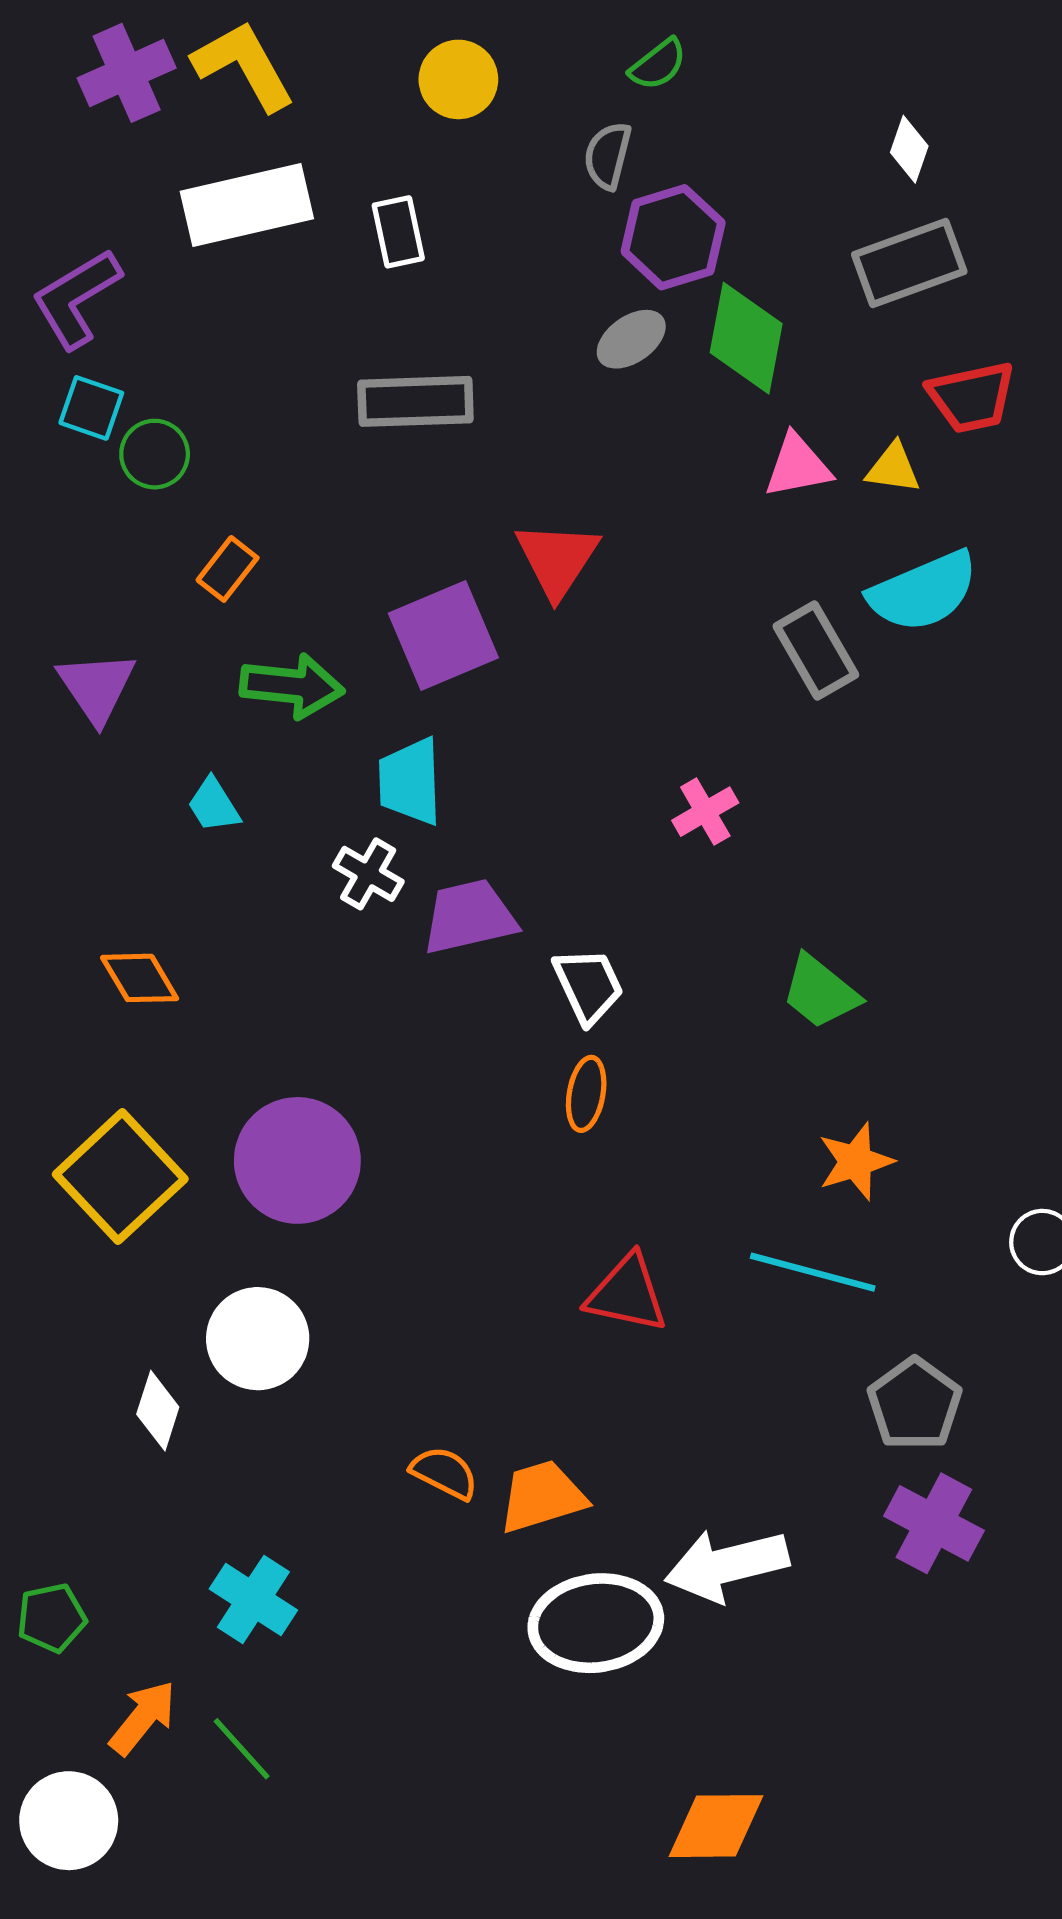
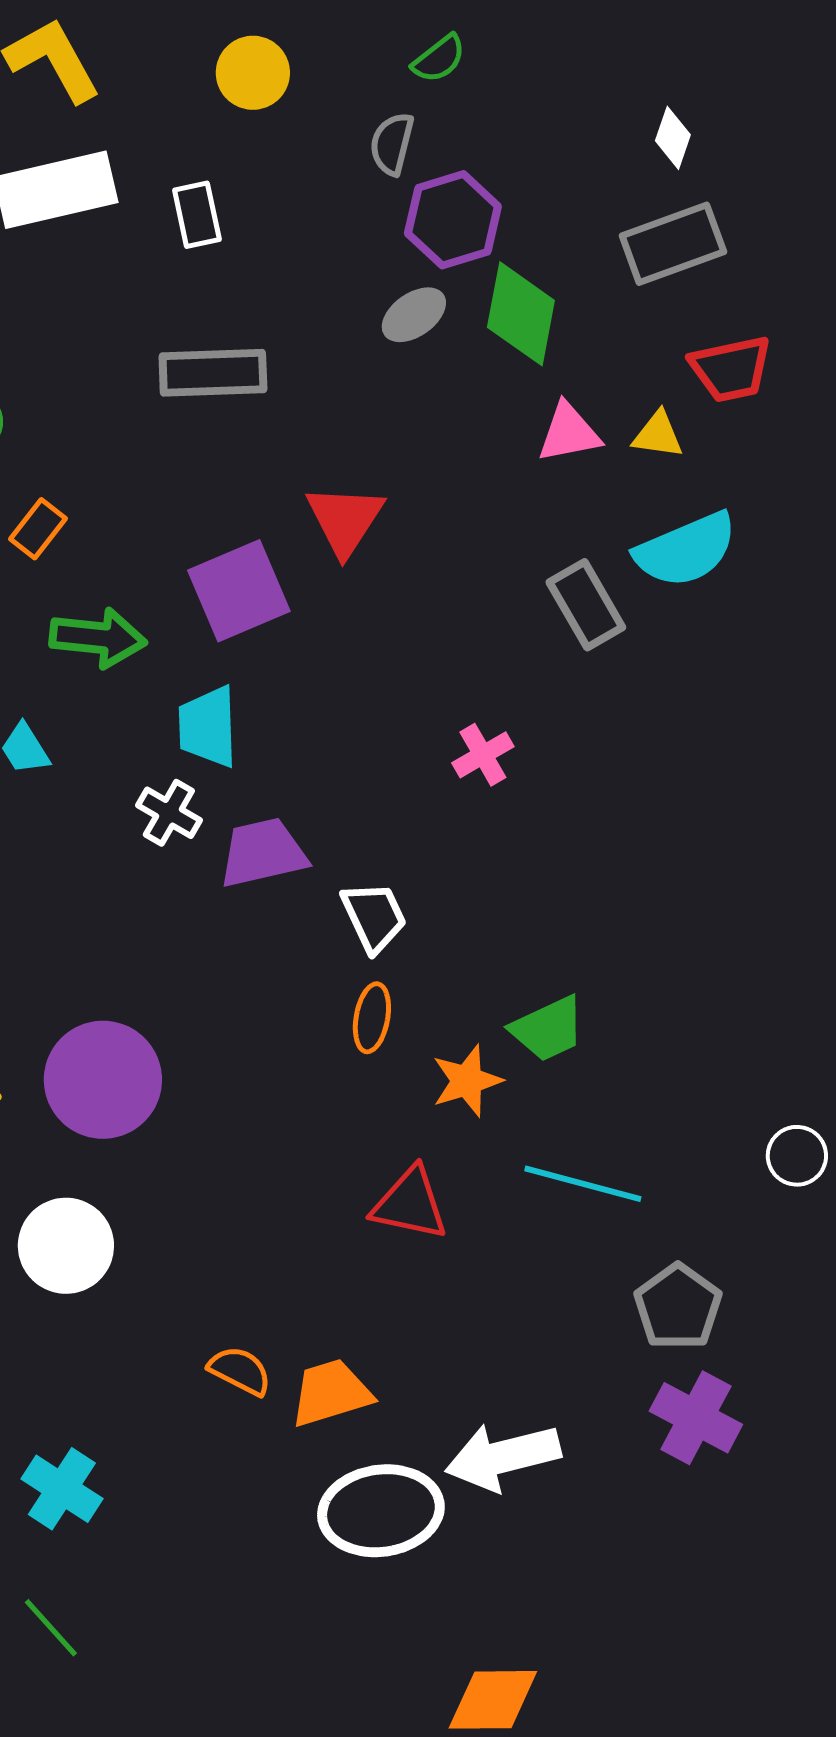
green trapezoid: (820, 992) -> (548, 1029), moved, turned -64
orange star: (856, 1162) -> (467, 1081), moved

